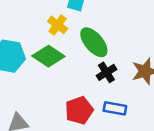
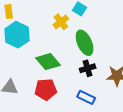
green diamond: (48, 56) -> (48, 62), moved
red pentagon: (79, 110) -> (46, 89), moved

